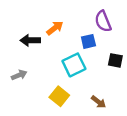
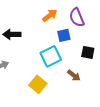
orange arrow: (55, 28) -> (50, 15), moved
brown arrow: (99, 102) -> (74, 75), moved

